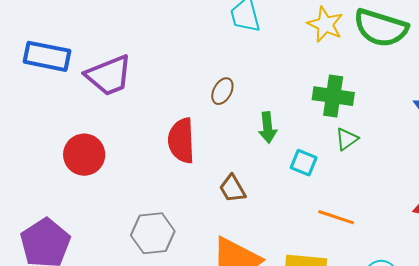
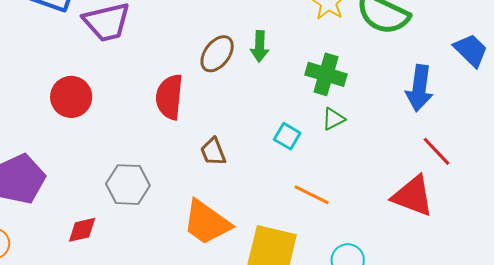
brown ellipse: (222, 91) -> (217, 54), size x1.4
green arrow: (268, 128) -> (260, 46), moved

